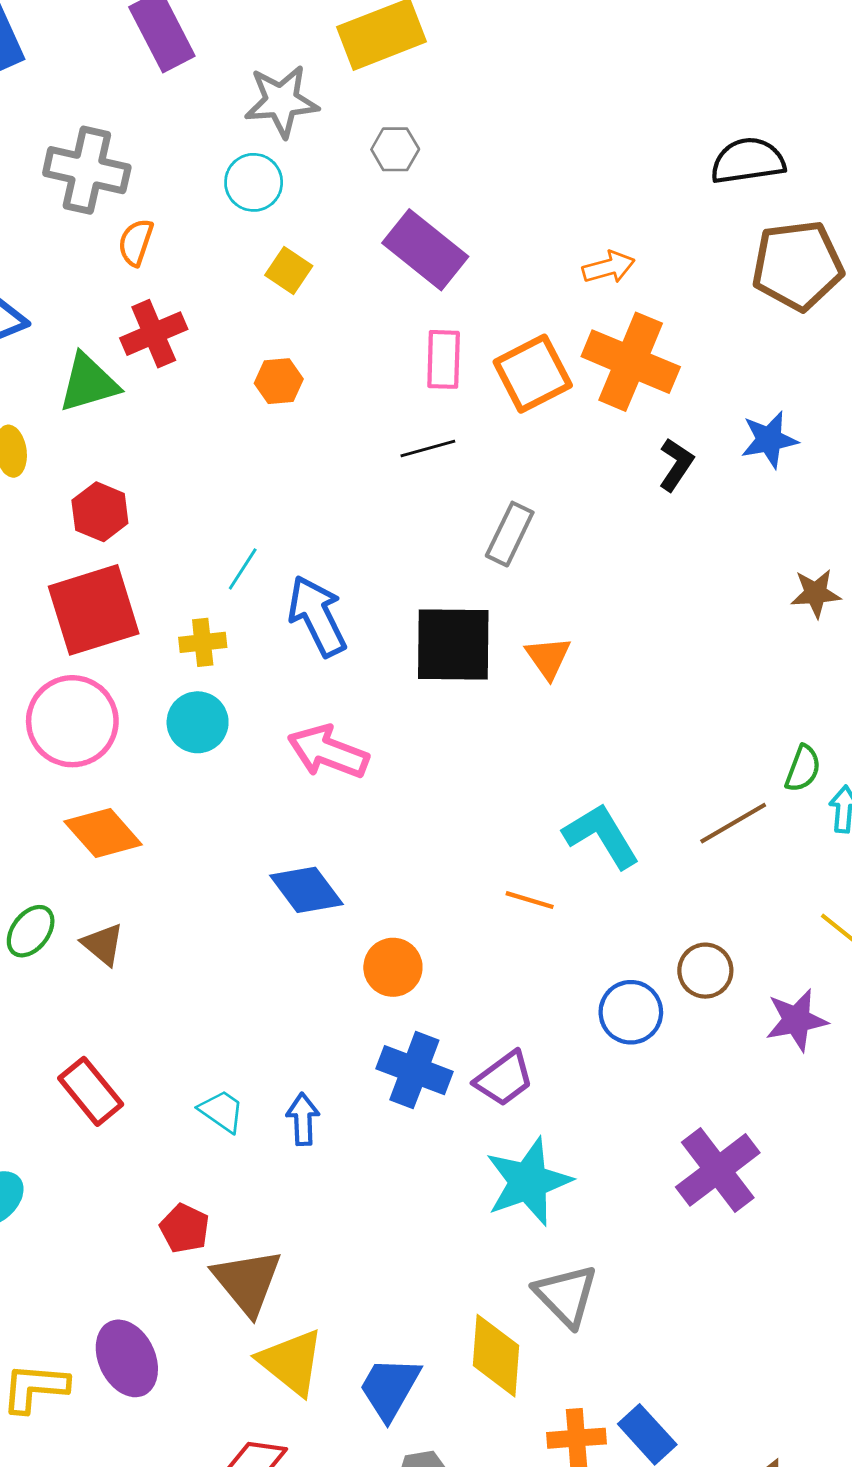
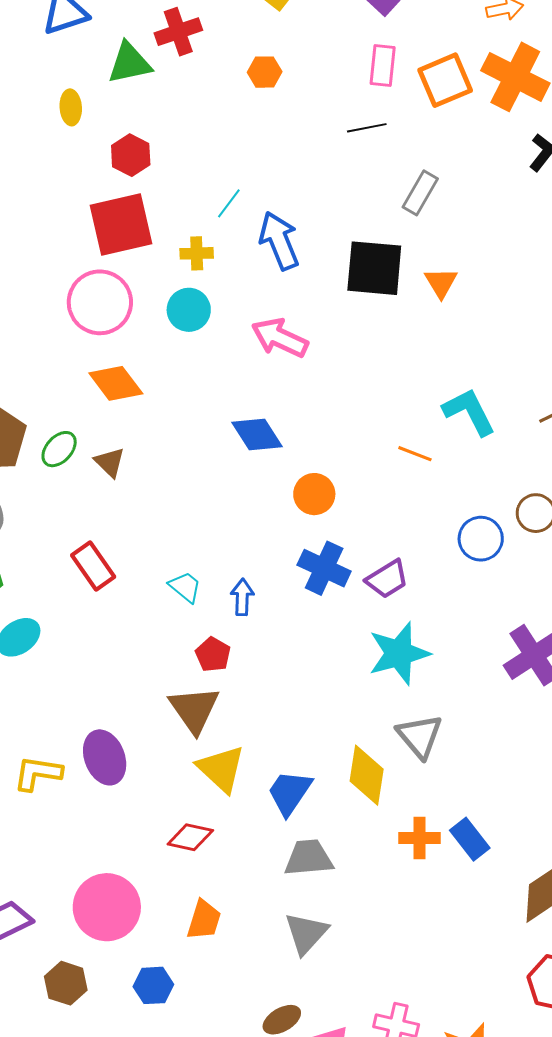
red pentagon: (185, 1228) -> (213, 655), moved

